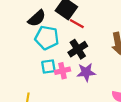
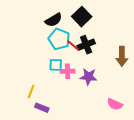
red line: (77, 24) -> (73, 45), moved
black cross: (78, 49) -> (86, 45), moved

